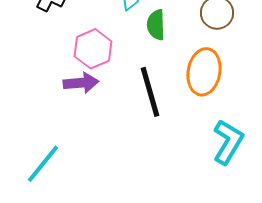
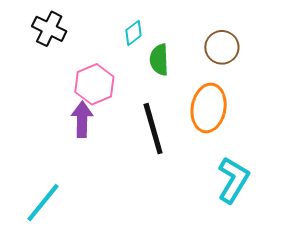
purple arrow: (81, 83) -> (82, 119), turned -84

